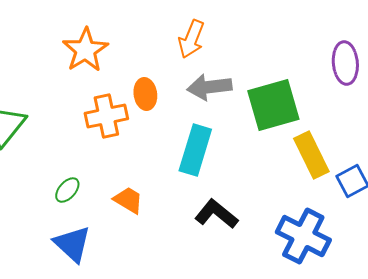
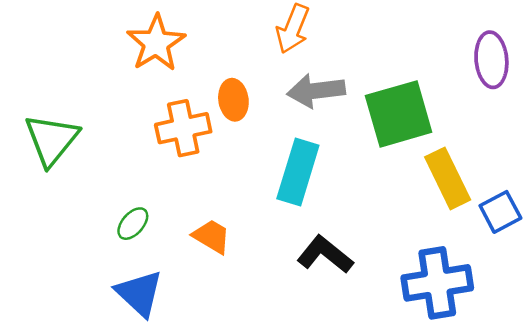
blue cross: (303, 236) -> (437, 283), turned -36

